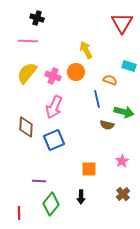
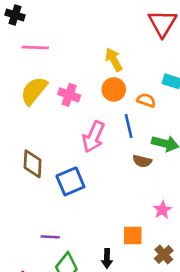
black cross: (37, 18) -> (15, 15), moved
orange circle: (76, 72) -> (114, 89), moved
pink arrow: (54, 107) -> (93, 137), moved
orange square: (89, 169) -> (133, 236), moved

